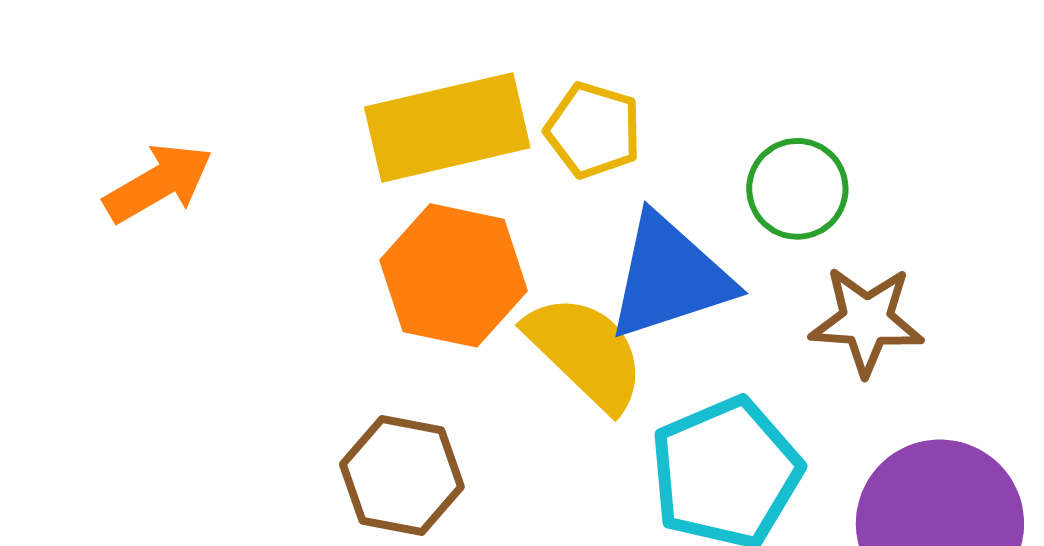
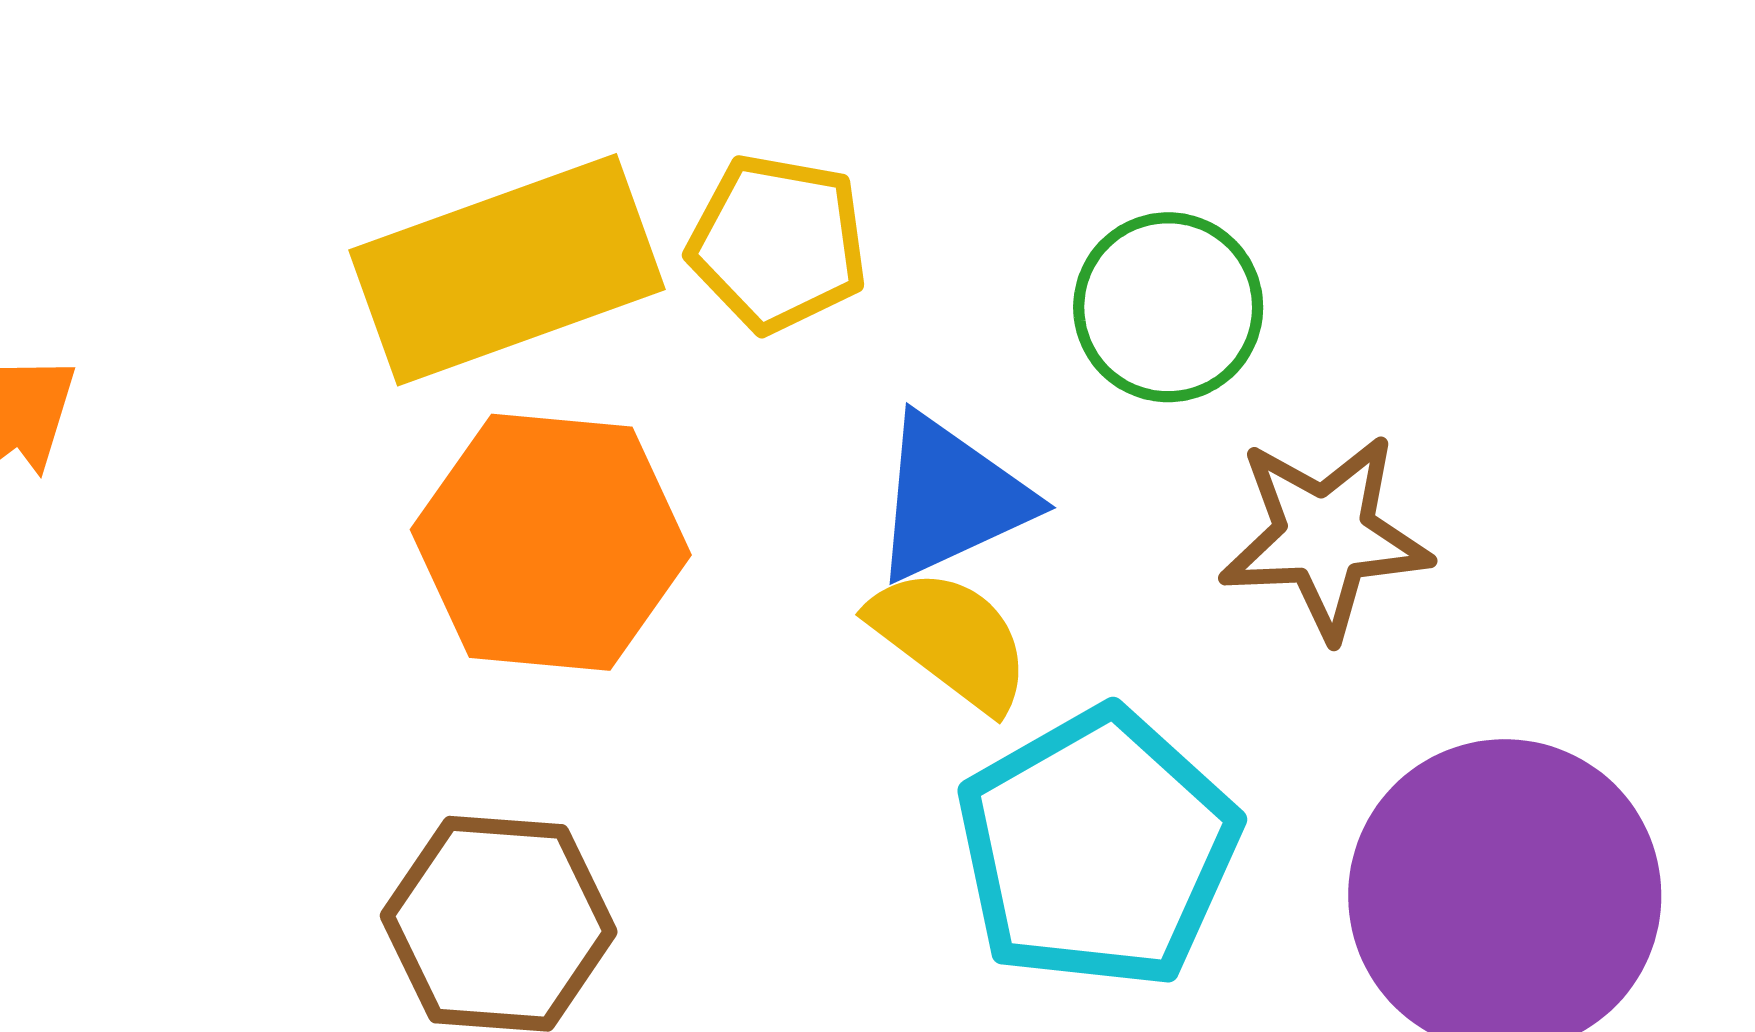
blue triangle: (670, 277) -> (951, 498), size x0.7
yellow semicircle: (586, 352) -> (951, 639), moved, size x0.7

